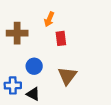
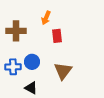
blue cross: (13, 85) -> (13, 67), moved

